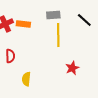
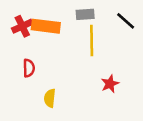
orange rectangle: (23, 24) -> (46, 26), size x1.5

